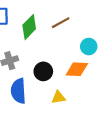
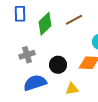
blue semicircle: (18, 91) -> (35, 83), turned 75

